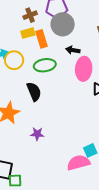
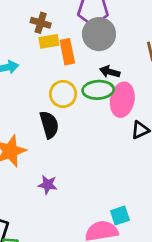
brown cross: (30, 15) -> (41, 23), moved, turned 32
yellow circle: (14, 60) -> (63, 94), moved
green ellipse: (45, 65) -> (98, 90), moved

